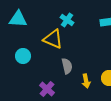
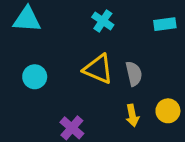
yellow triangle: (53, 39) -> (98, 69), moved
gray semicircle: (67, 66) -> (134, 74), moved

